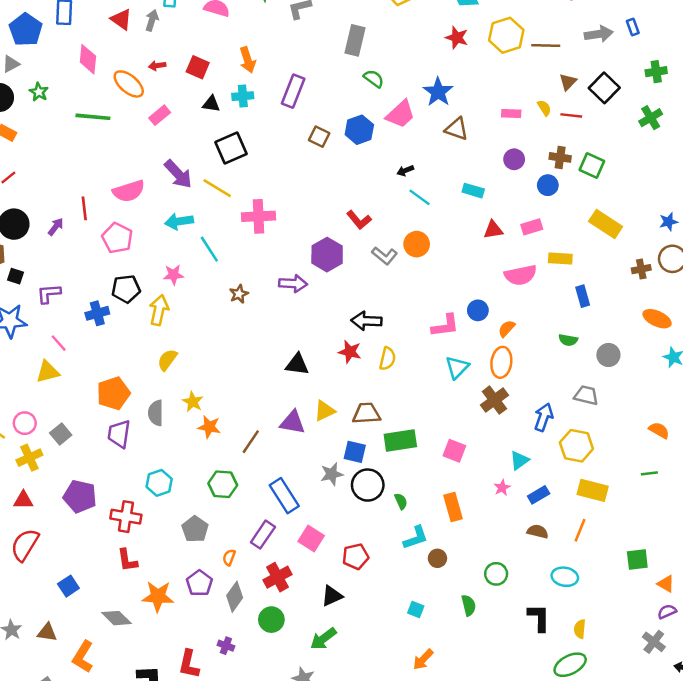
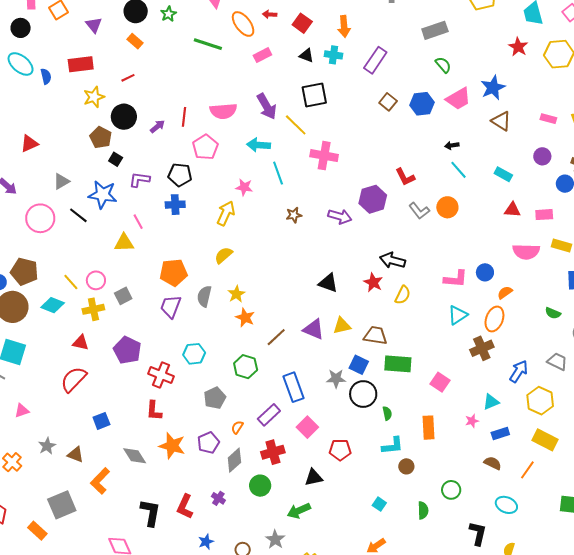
gray rectangle: (355, 40) -> (435, 30), turned 45
black pentagon: (126, 289) -> (180, 175), moved

